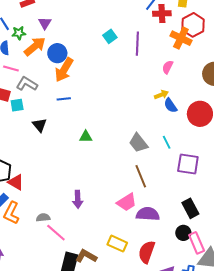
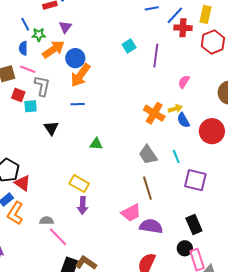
orange cross: (181, 38) -> (154, 113), moved
gray L-shape: (27, 84) -> (42, 86), turned 65
yellow rectangle: (117, 244) -> (79, 184), moved

